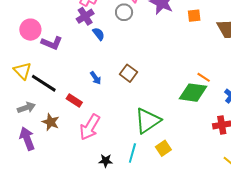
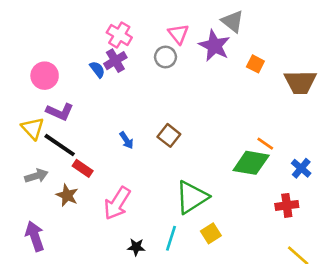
orange square: (194, 16) -> (255, 64), turned 32
blue semicircle: (99, 34) -> (97, 69), moved
purple L-shape: (52, 43) -> (60, 112), moved
red rectangle: (74, 100) -> (83, 168), moved
purple arrow: (27, 139) -> (35, 236), moved

